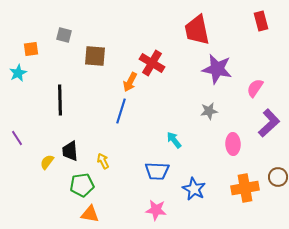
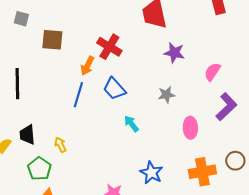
purple star: (217, 69) -> (174, 53), size x0.7
blue trapezoid: (157, 171) -> (114, 89), moved, turned 45
green pentagon: (82, 185) -> (39, 169), turned -30

